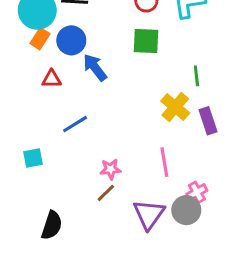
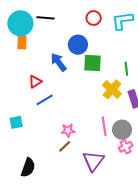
orange rectangle: (40, 39) -> (22, 42), turned -32
blue circle: (71, 40) -> (78, 45), moved
green square: (146, 41) -> (93, 63), moved
red triangle: (52, 79) -> (35, 82), moved, turned -32
gray circle: (186, 210) -> (122, 130), moved

